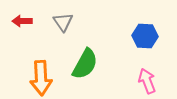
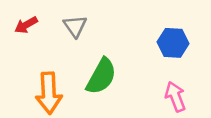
red arrow: (22, 21) -> (26, 25), turned -30

